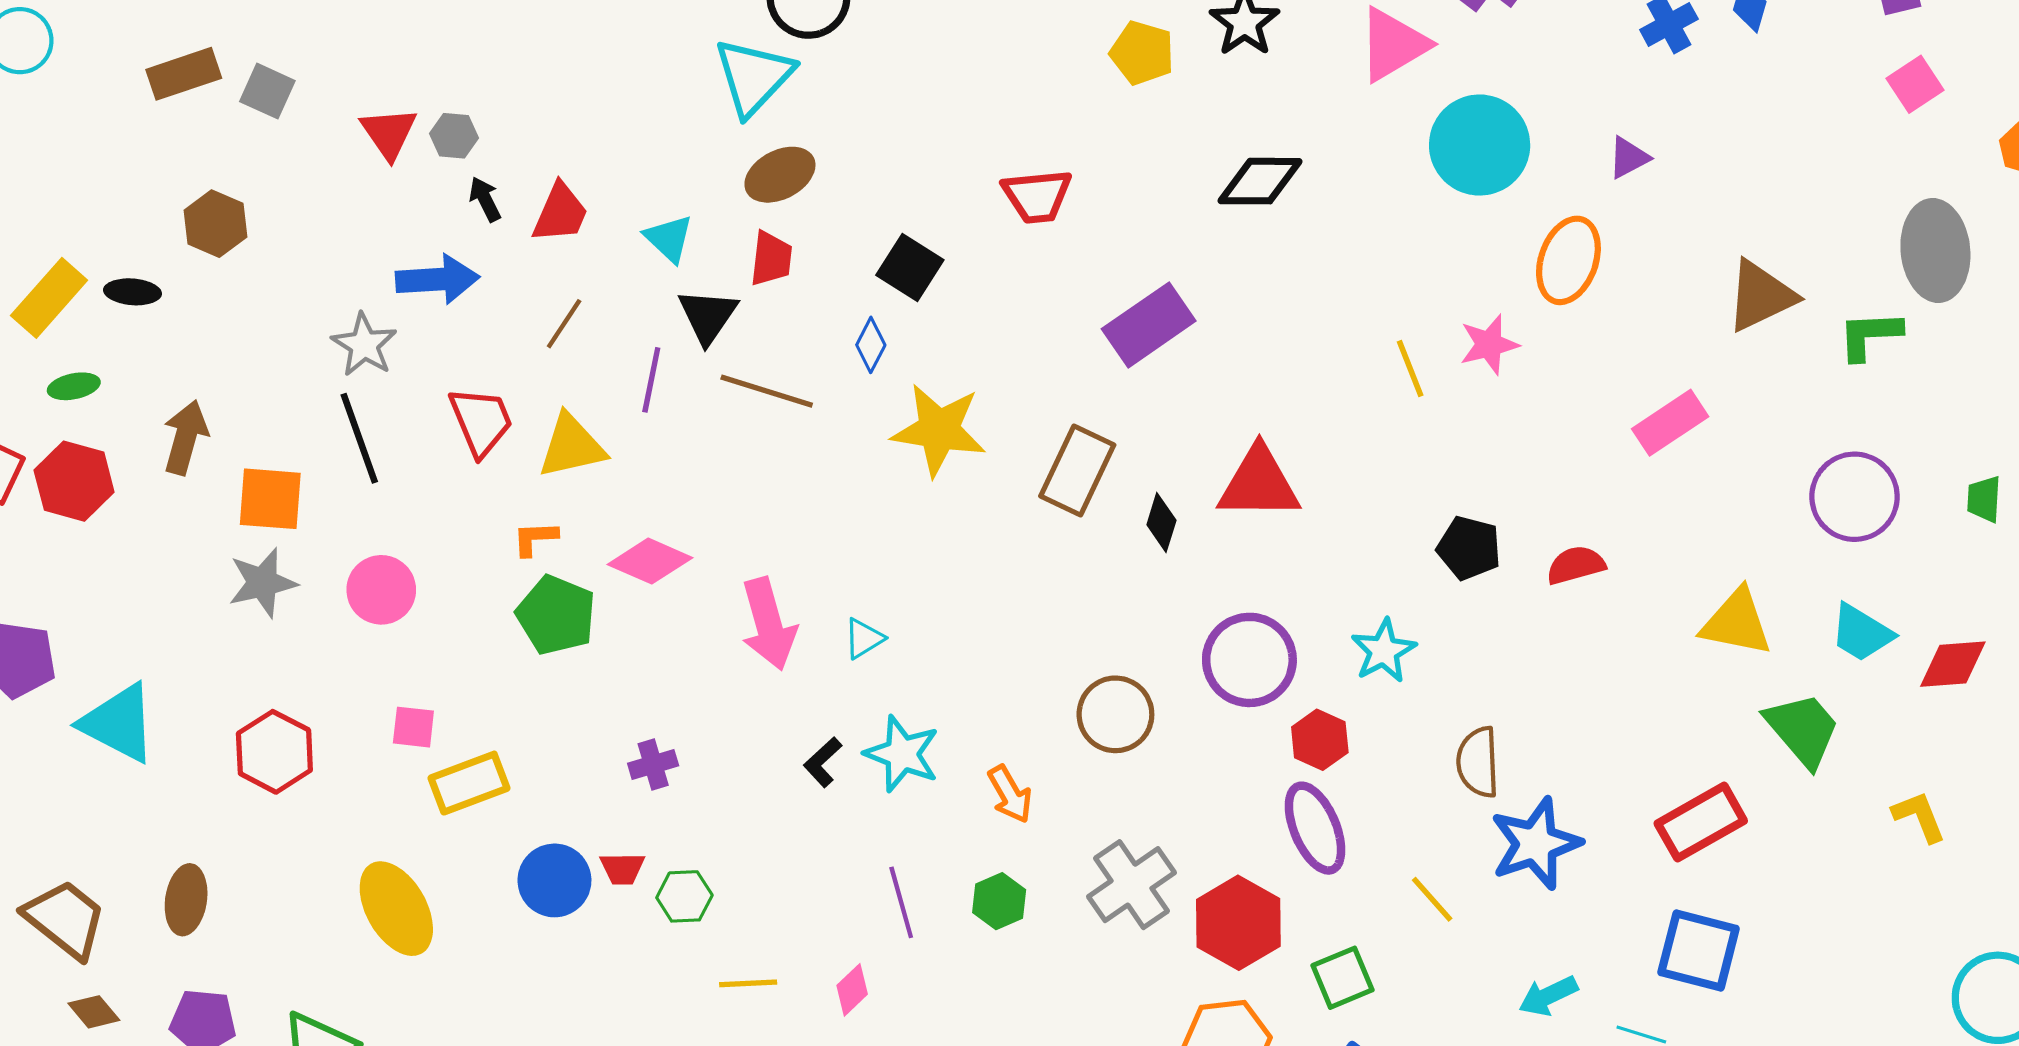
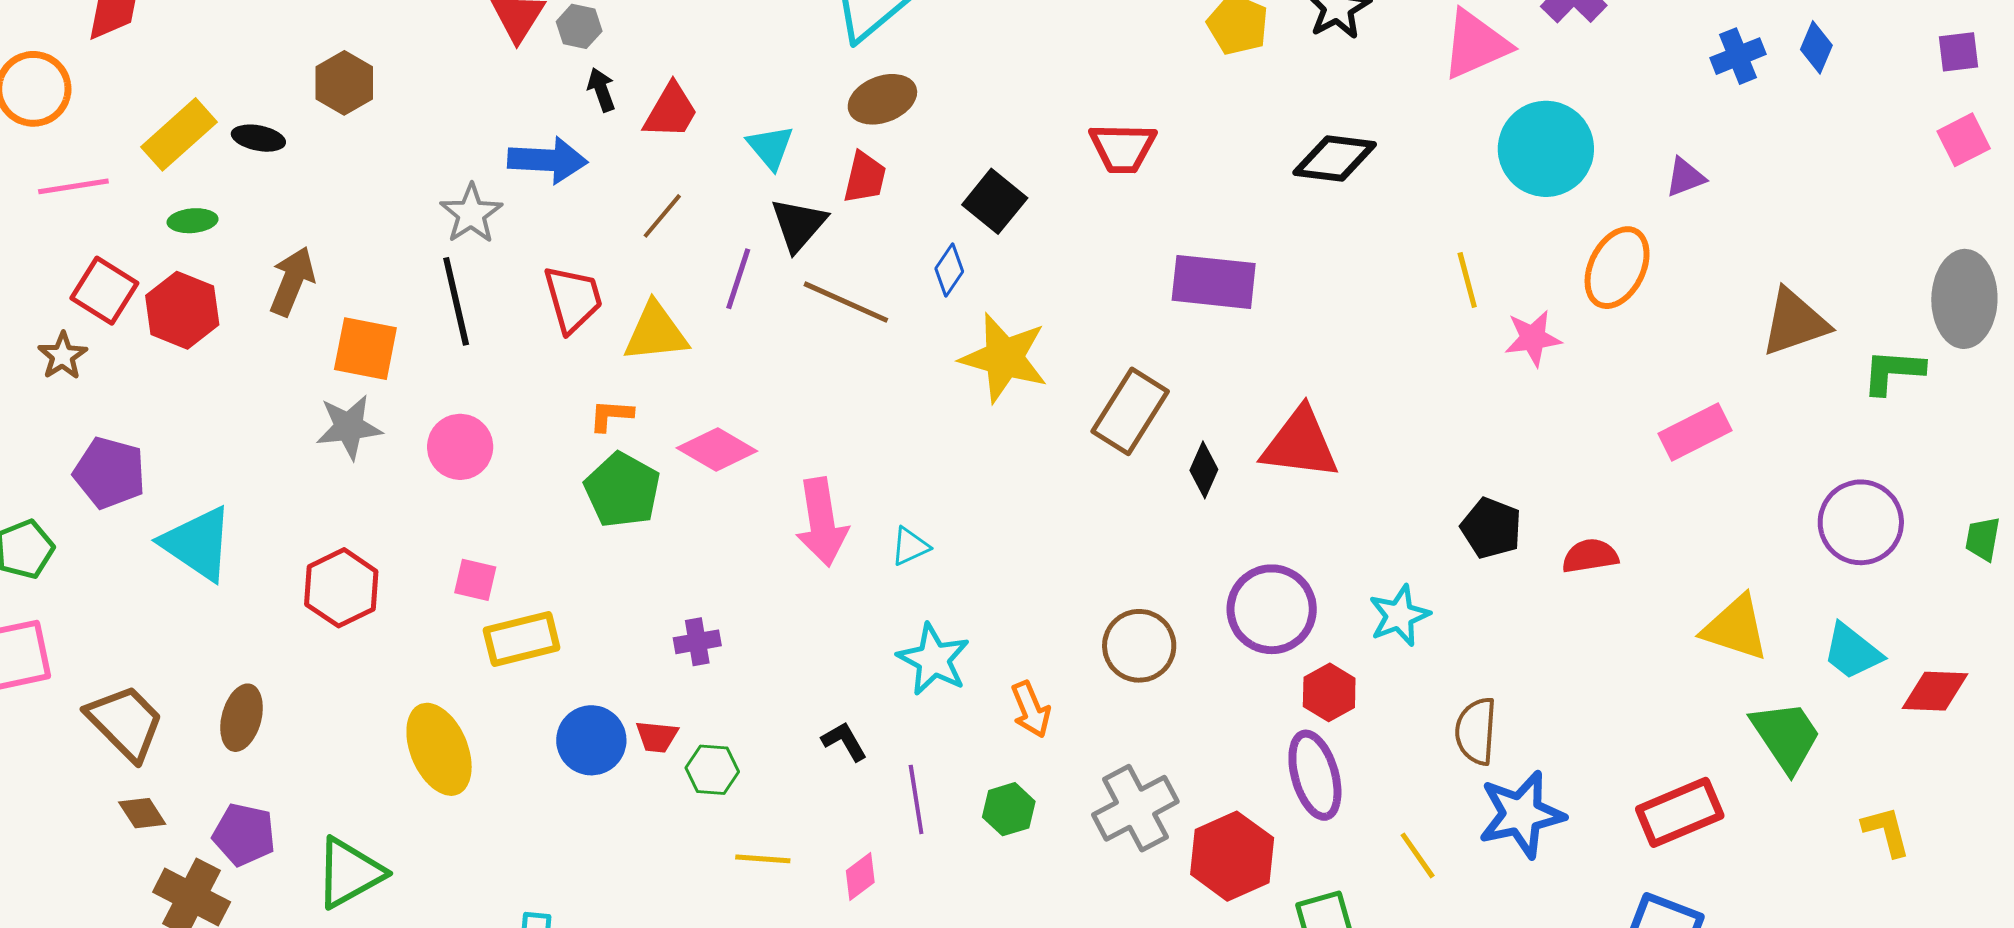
purple rectangle: (1149, 325) -> (1214, 282), turned 34
yellow line: (1410, 369) -> (1467, 280), moved
black L-shape: (823, 762) -> (844, 741), moved, turned 96

